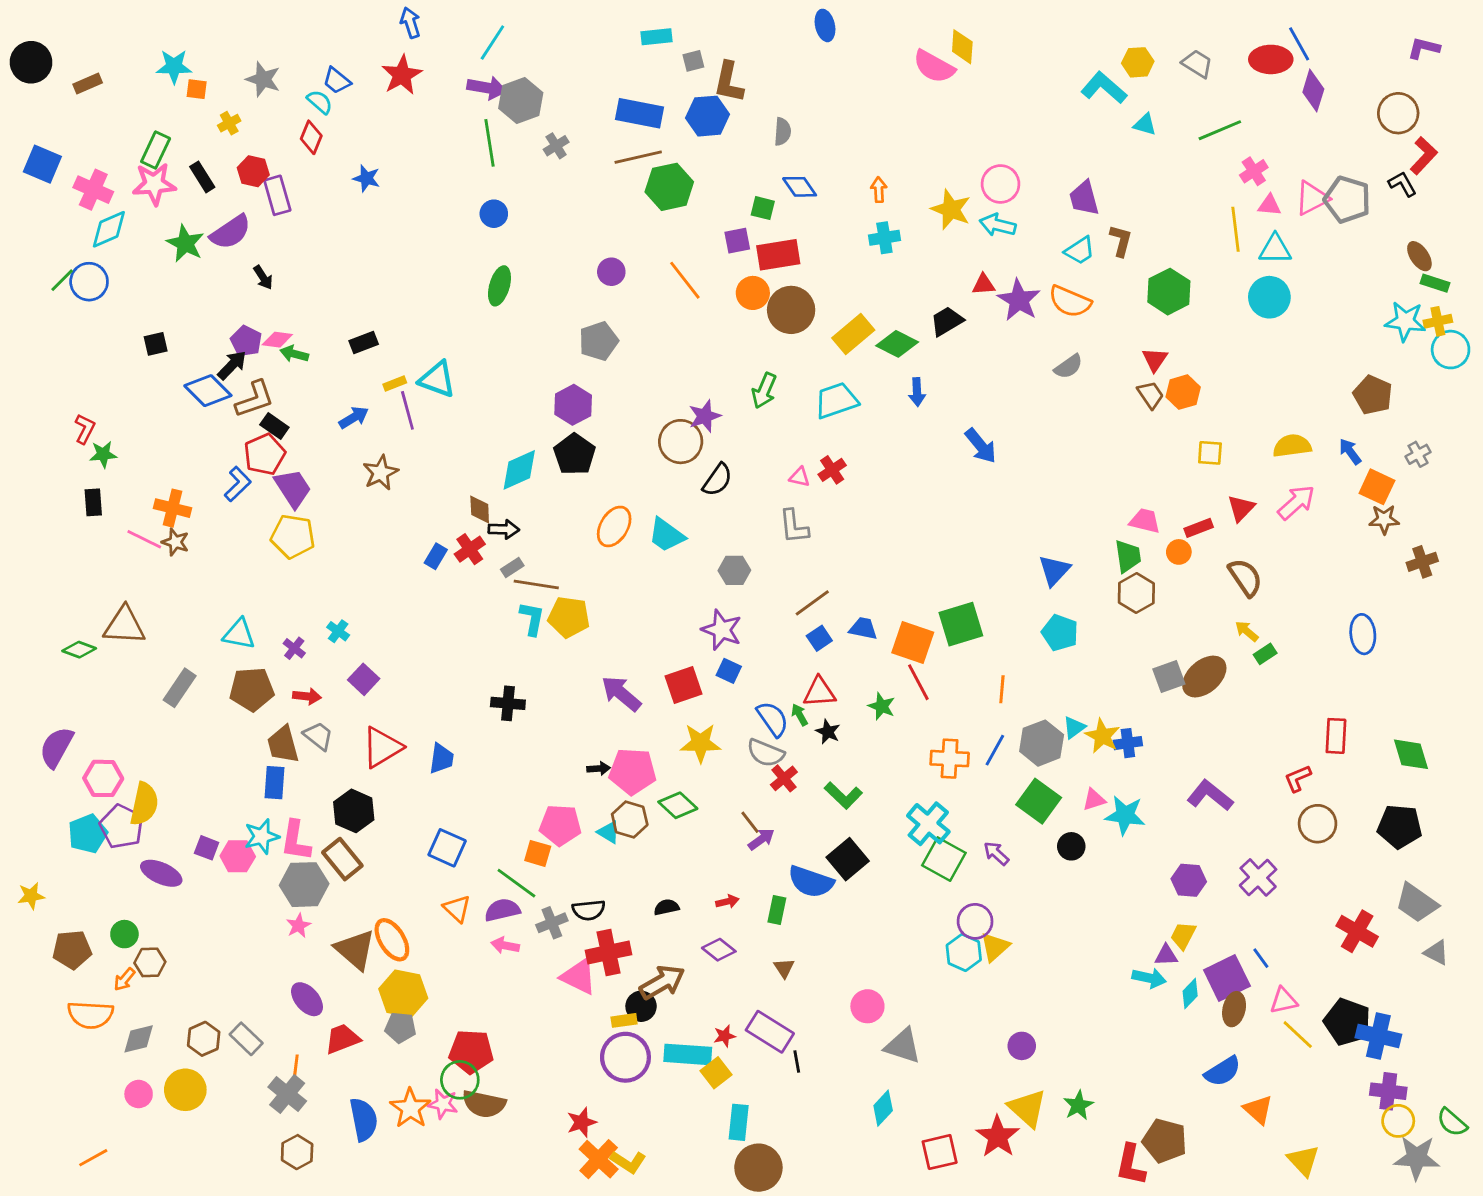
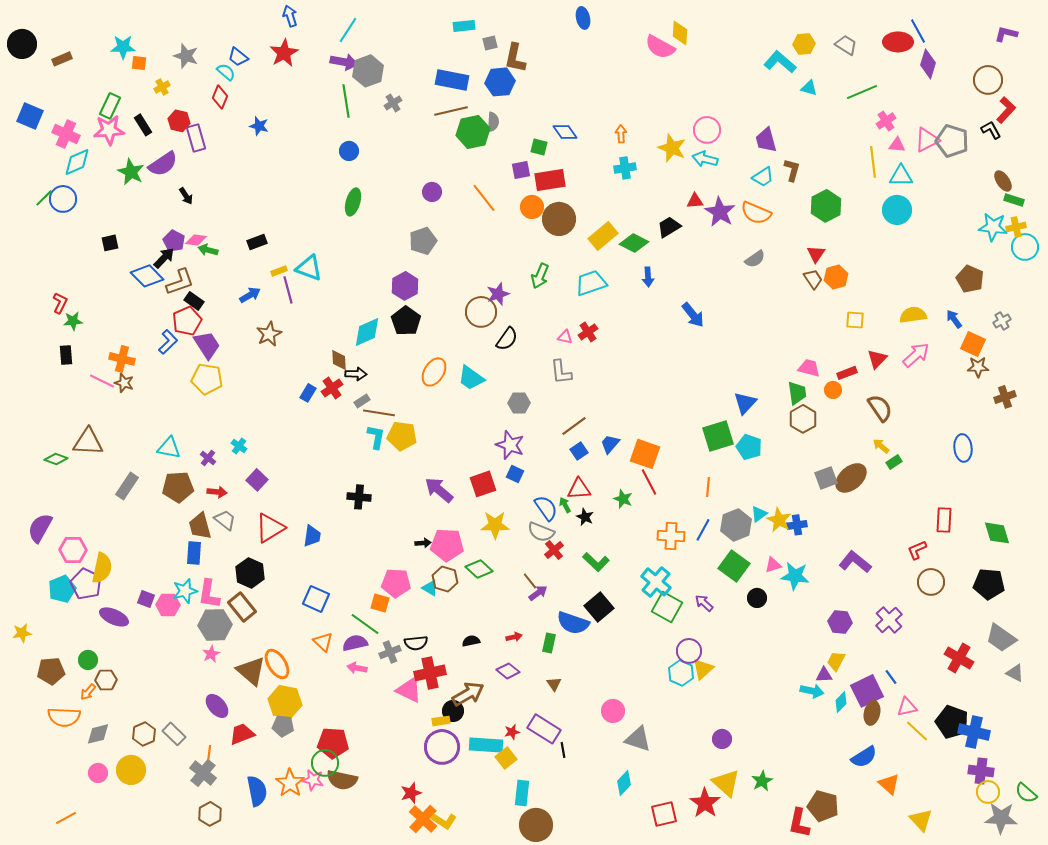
gray semicircle: (783, 132) -> (493, 122), moved
green square: (961, 624) -> (718, 436), moved
blue trapezoid: (863, 628) -> (610, 444), turned -60

